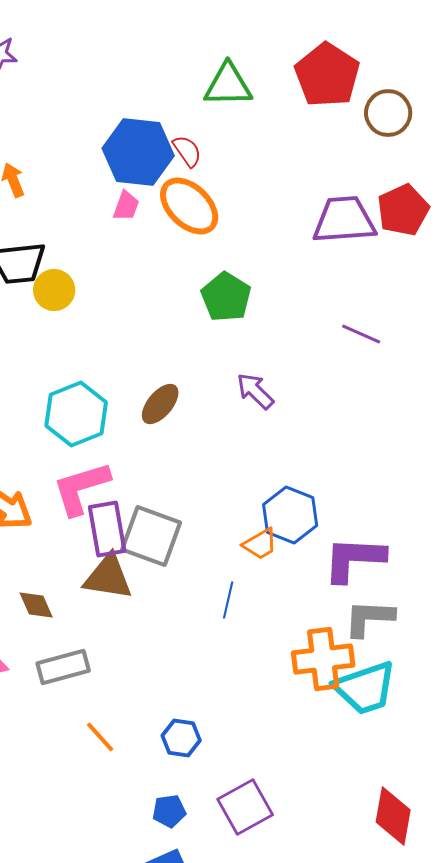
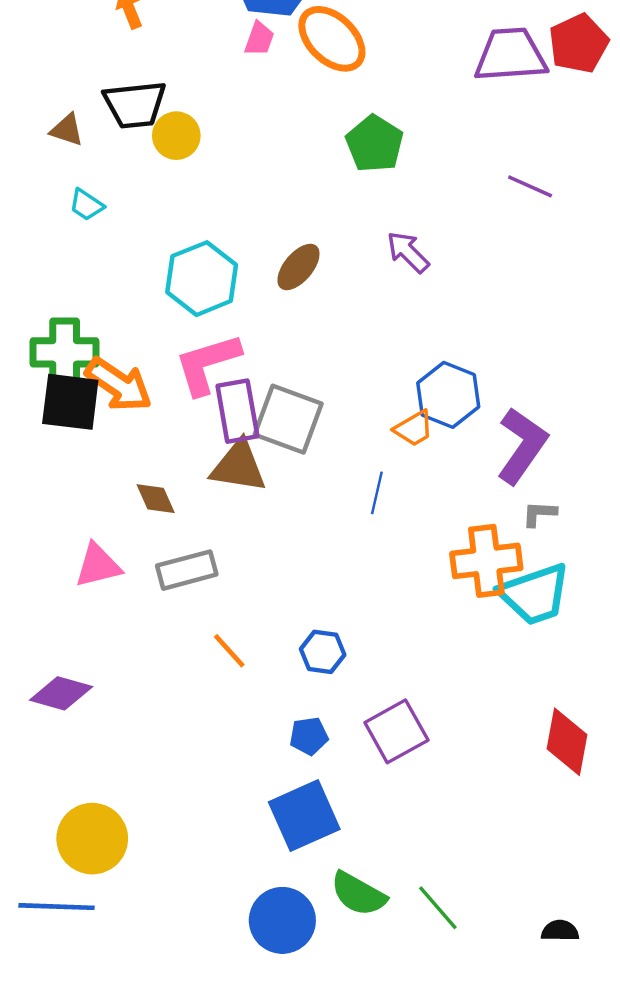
purple L-shape: (354, 559) -> (522, 446), turned 122
gray L-shape: (369, 618) -> (539, 514), size x0.6

